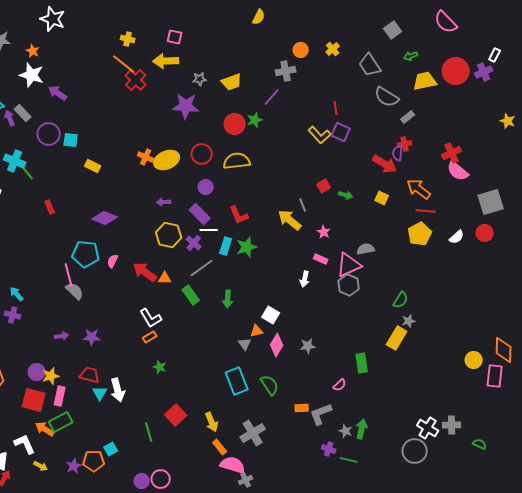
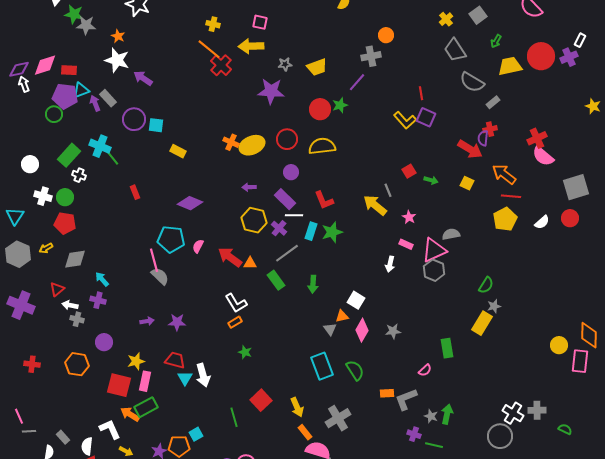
yellow cross: (333, 49) -> (446, 19), moved
green arrow: (411, 56) -> (496, 41), turned -40
purple circle: (37, 372) -> (104, 342), moved

